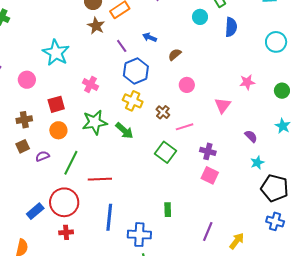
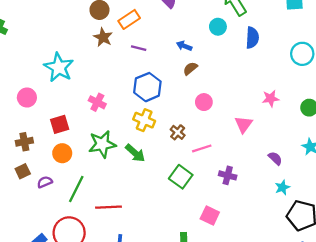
blue arrow: (150, 37) -> (184, 46), moved
purple line: (122, 46) -> (139, 48), moved, turned -40
pink square: (210, 175) -> (210, 216), moved

